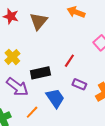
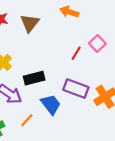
red line: (69, 61) -> (76, 53), moved
purple rectangle: (79, 84) -> (76, 89), size x1.6

